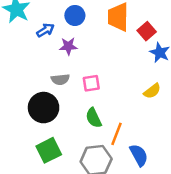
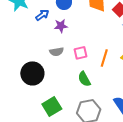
black circle: (44, 108) -> (32, 73), moved
orange line: (117, 134) -> (104, 58), moved

